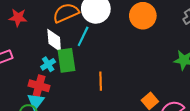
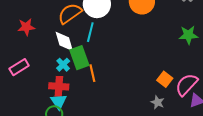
orange line: (101, 81) -> (92, 73), moved

